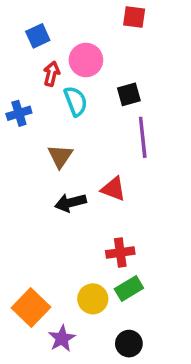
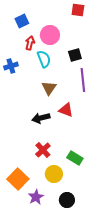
brown triangle: (60, 156) -> (49, 88), moved
red cross: (120, 252) -> (43, 150), moved, turned -35
green rectangle: (129, 289) -> (75, 158), moved, turned 63
black circle: (129, 344) -> (67, 200), moved

